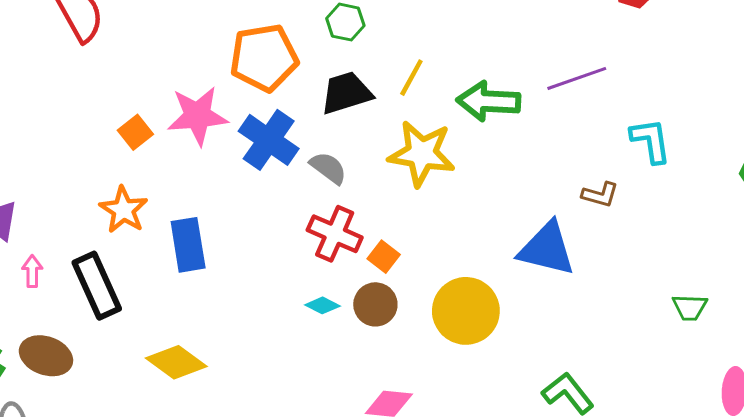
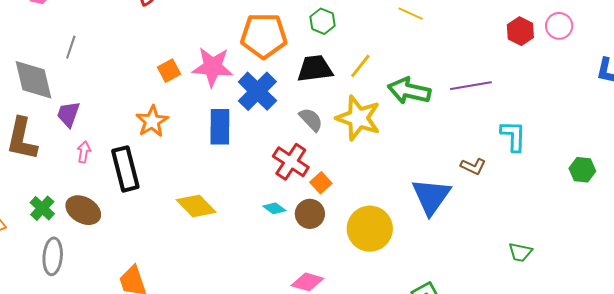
gray semicircle: (328, 168) -> (311, 120), moved
blue rectangle: (188, 245) -> (220, 127), moved
blue triangle: (547, 249) -> (431, 196), turned 42
yellow diamond: (176, 362) -> (196, 206), moved

